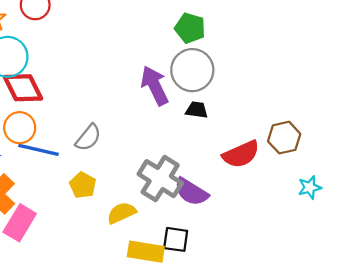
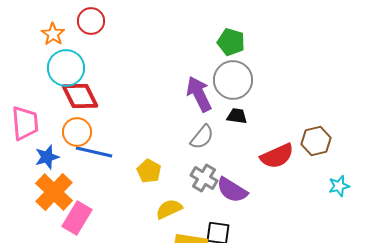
gray semicircle: (88, 138) -> (202, 137), moved
gray cross: (160, 179) -> (204, 178), size x0.7
yellow pentagon: (83, 185) -> (149, 171), moved

